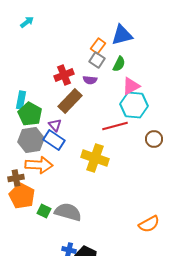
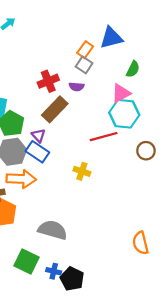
green semicircle: (119, 64) -> (133, 69), moved
yellow cross: (95, 158) -> (82, 171), size x0.6
green square: (44, 211) -> (27, 261), moved, size x1.6
orange semicircle: (149, 224) -> (141, 243), turned 105

